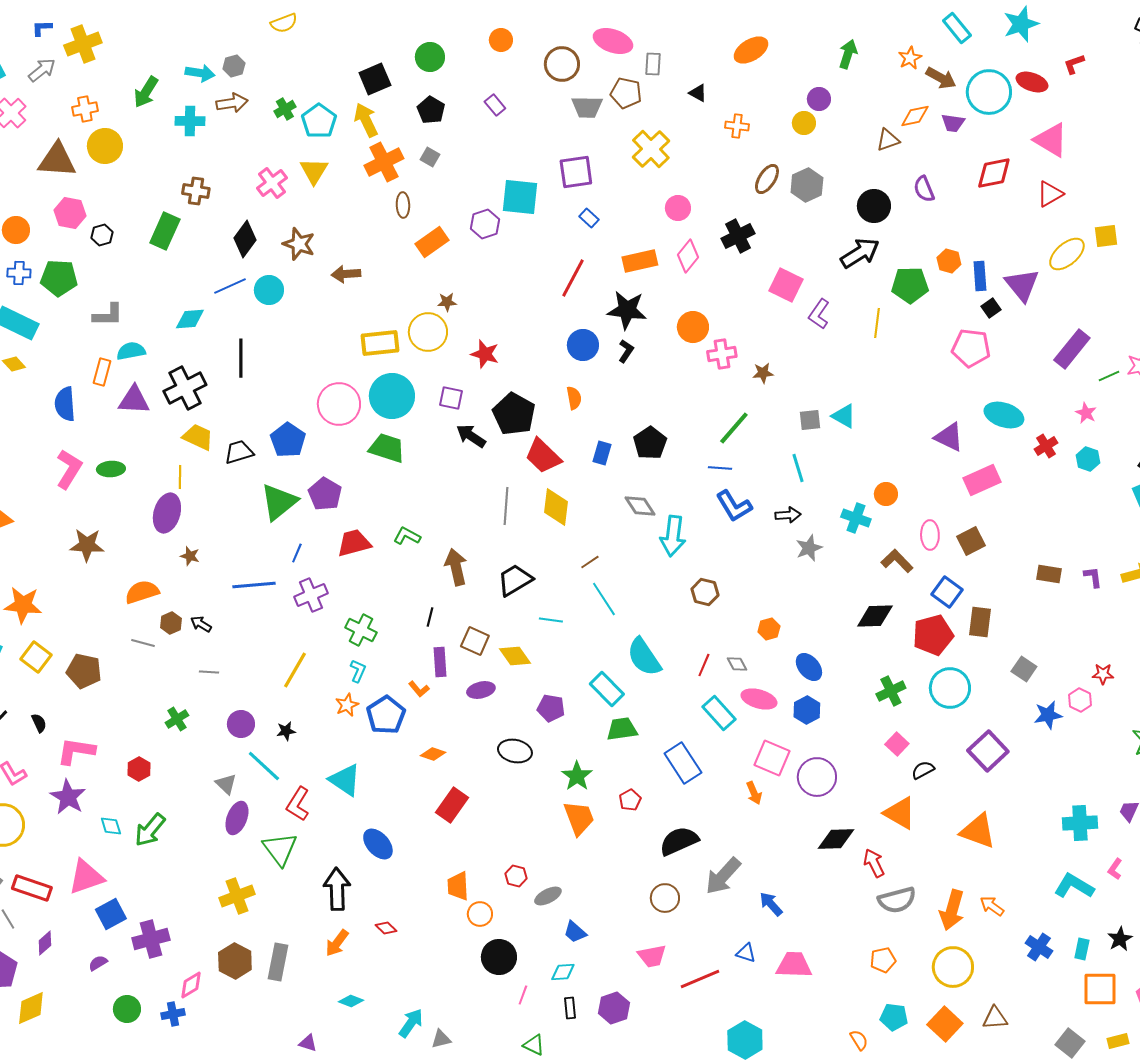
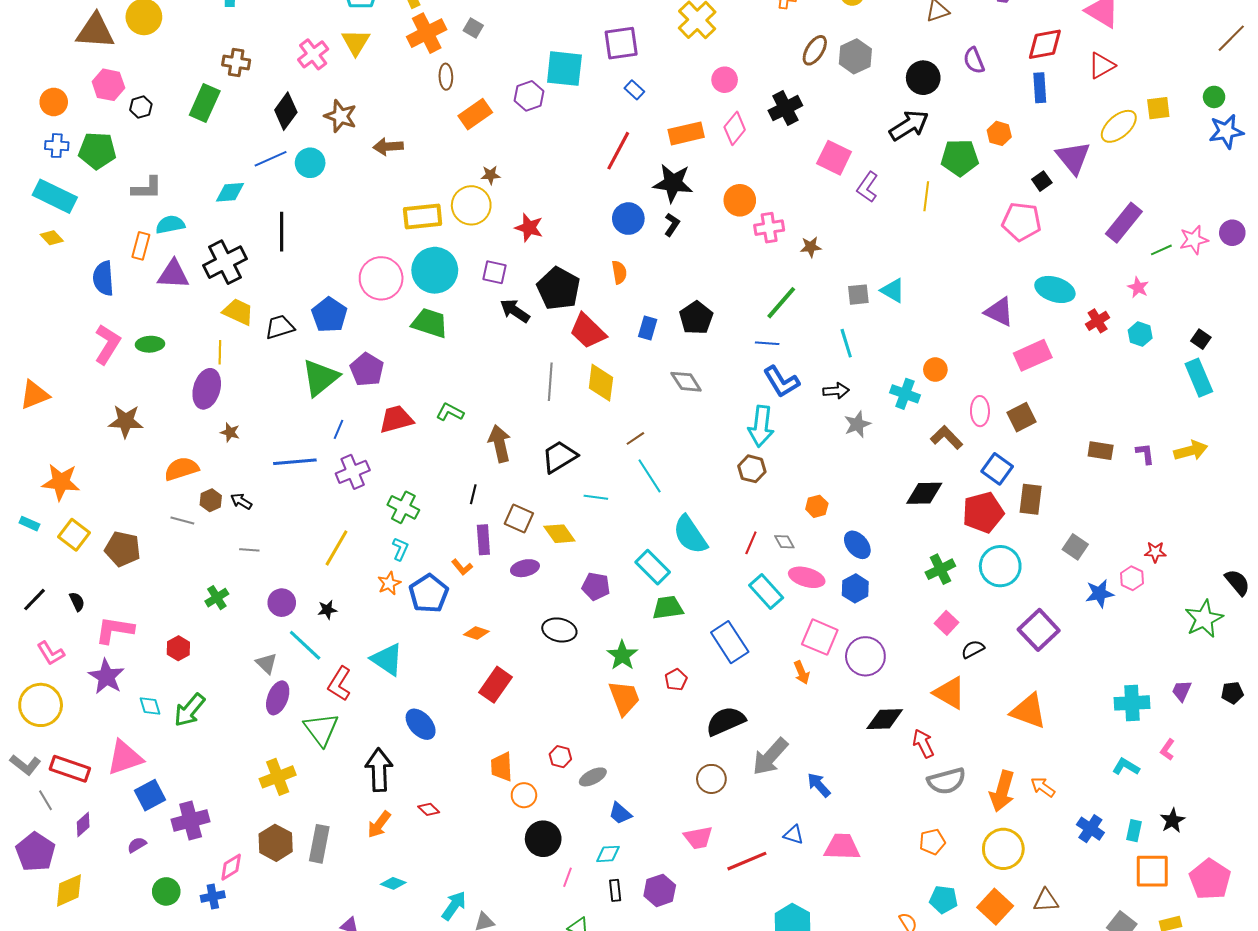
blue rectangle: (980, 276) -> (1040, 88), moved
cyan arrow: (673, 536) -> (761, 426), moved
cyan L-shape: (1074, 886) -> (1126, 767), size x0.7

